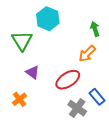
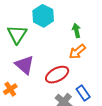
green arrow: (95, 29) -> (76, 31), moved
purple triangle: (32, 72) -> (25, 65), size x1.5

